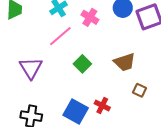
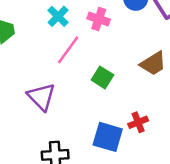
red cross: (102, 106) -> (138, 122), turned -35

